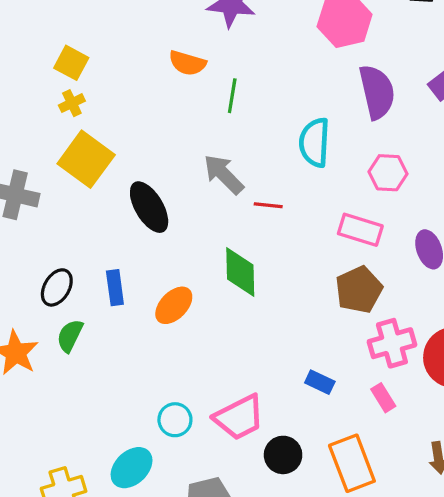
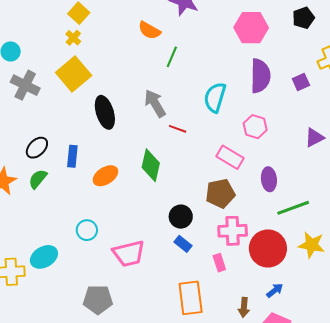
yellow cross: (72, 103) -> (73, 38), turned -35
cyan circle: (175, 420) -> (87, 230), moved
black circle: (283, 455) -> (181, 217), moved
cyan ellipse: (132, 468) -> (44, 257), moved

